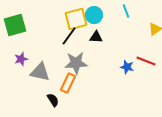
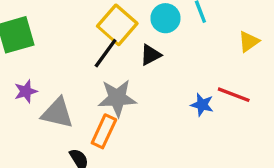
cyan circle: (94, 15) -> (165, 18), moved
yellow square: (76, 19) -> (117, 25), turned -35
black triangle: (96, 37) -> (151, 55), turned -32

